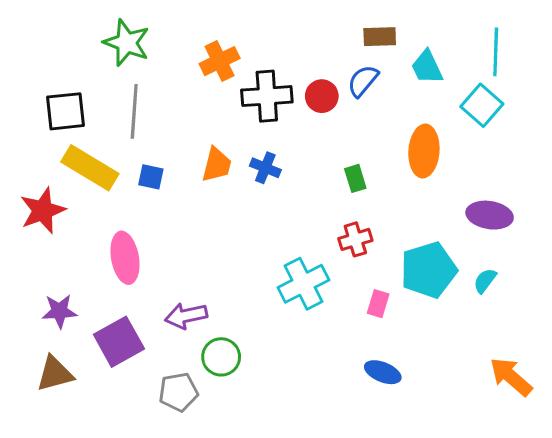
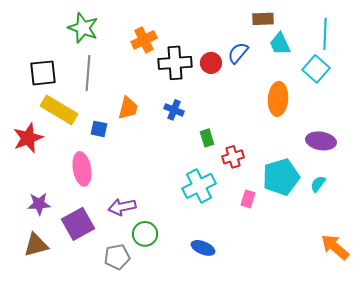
brown rectangle: (380, 37) -> (263, 19), moved
orange trapezoid: (217, 165) -> (128, 108), moved
blue square: (151, 177) -> (99, 129), moved
green rectangle: (355, 178) -> (207, 138), moved
blue ellipse: (383, 372) -> (203, 248), moved

